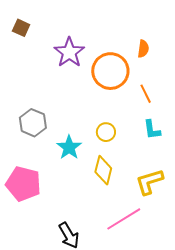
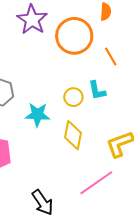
cyan L-shape: (152, 130) -> (97, 90), moved
cyan star: (69, 147) -> (38, 115), turned -30

